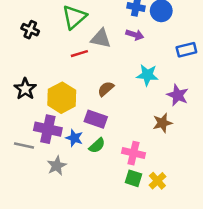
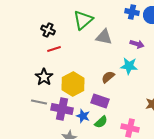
purple arrow: (135, 35) -> (137, 44), moved
red line: (79, 54) -> (54, 49), moved
cyan star: (147, 75) -> (129, 66), moved
gray line: (24, 146) -> (39, 102), moved

